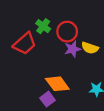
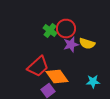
green cross: (43, 26) -> (50, 30), moved
red trapezoid: (25, 44) -> (38, 66), moved

